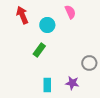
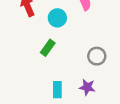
gray circle: (89, 63) -> (97, 56), moved

